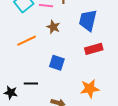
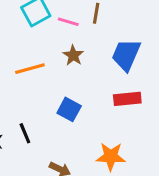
black line: (31, 83) -> (25, 133), turned 56

